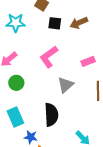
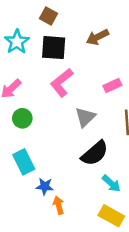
cyan star: (16, 23) -> (17, 42), turned -30
black square: (55, 23) -> (54, 48), moved, size x1.5
black semicircle: (51, 115) -> (95, 153), moved, turned 55

